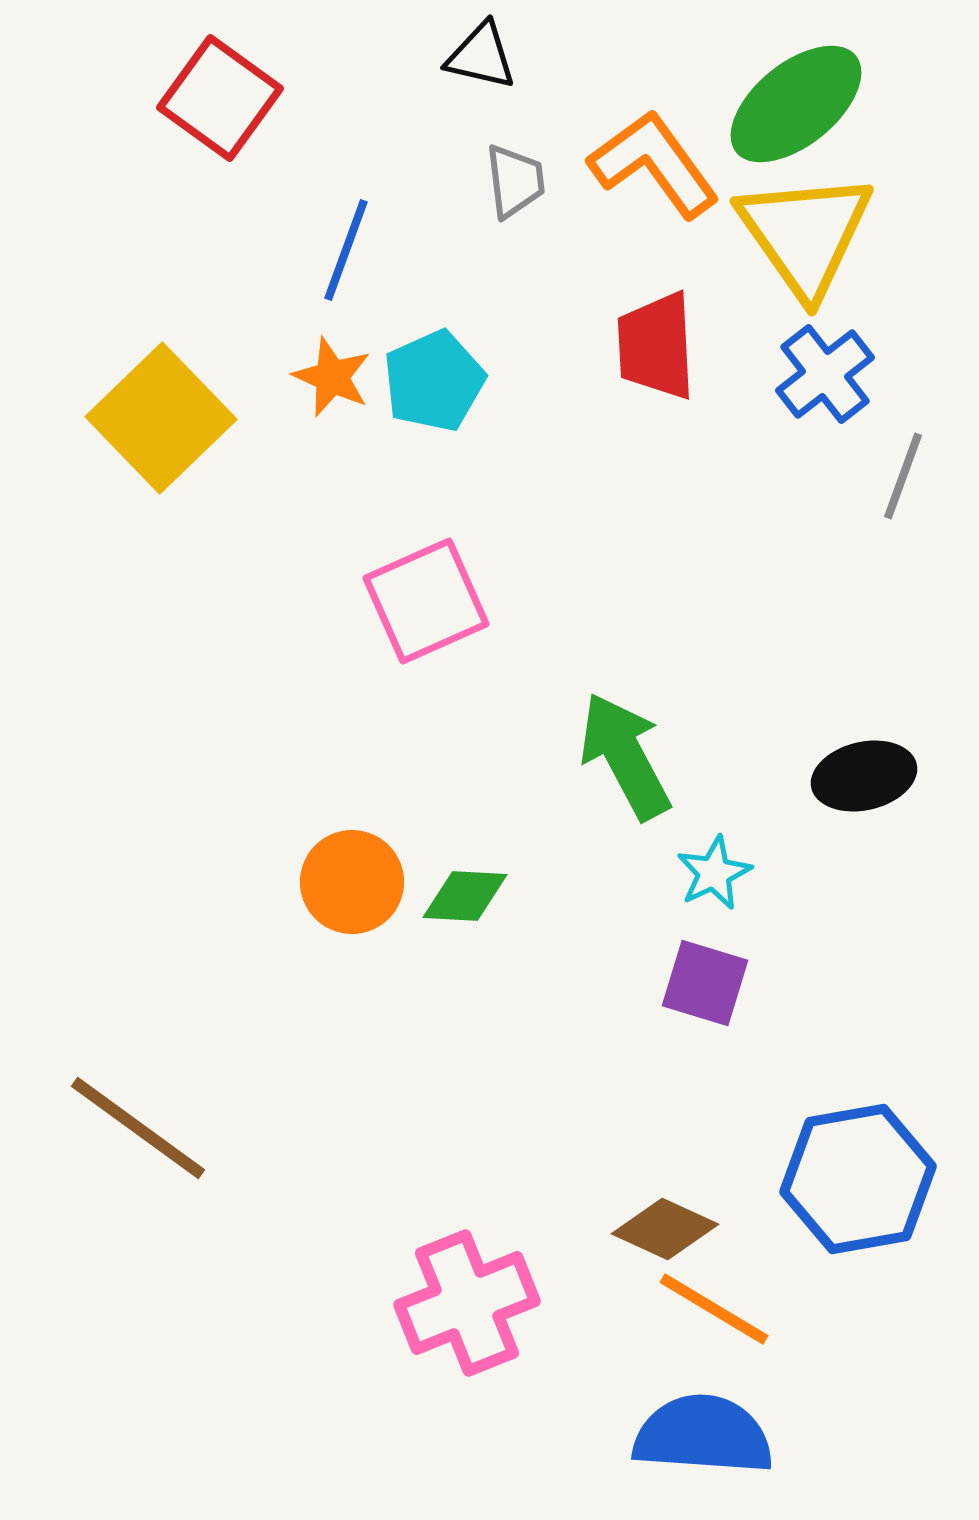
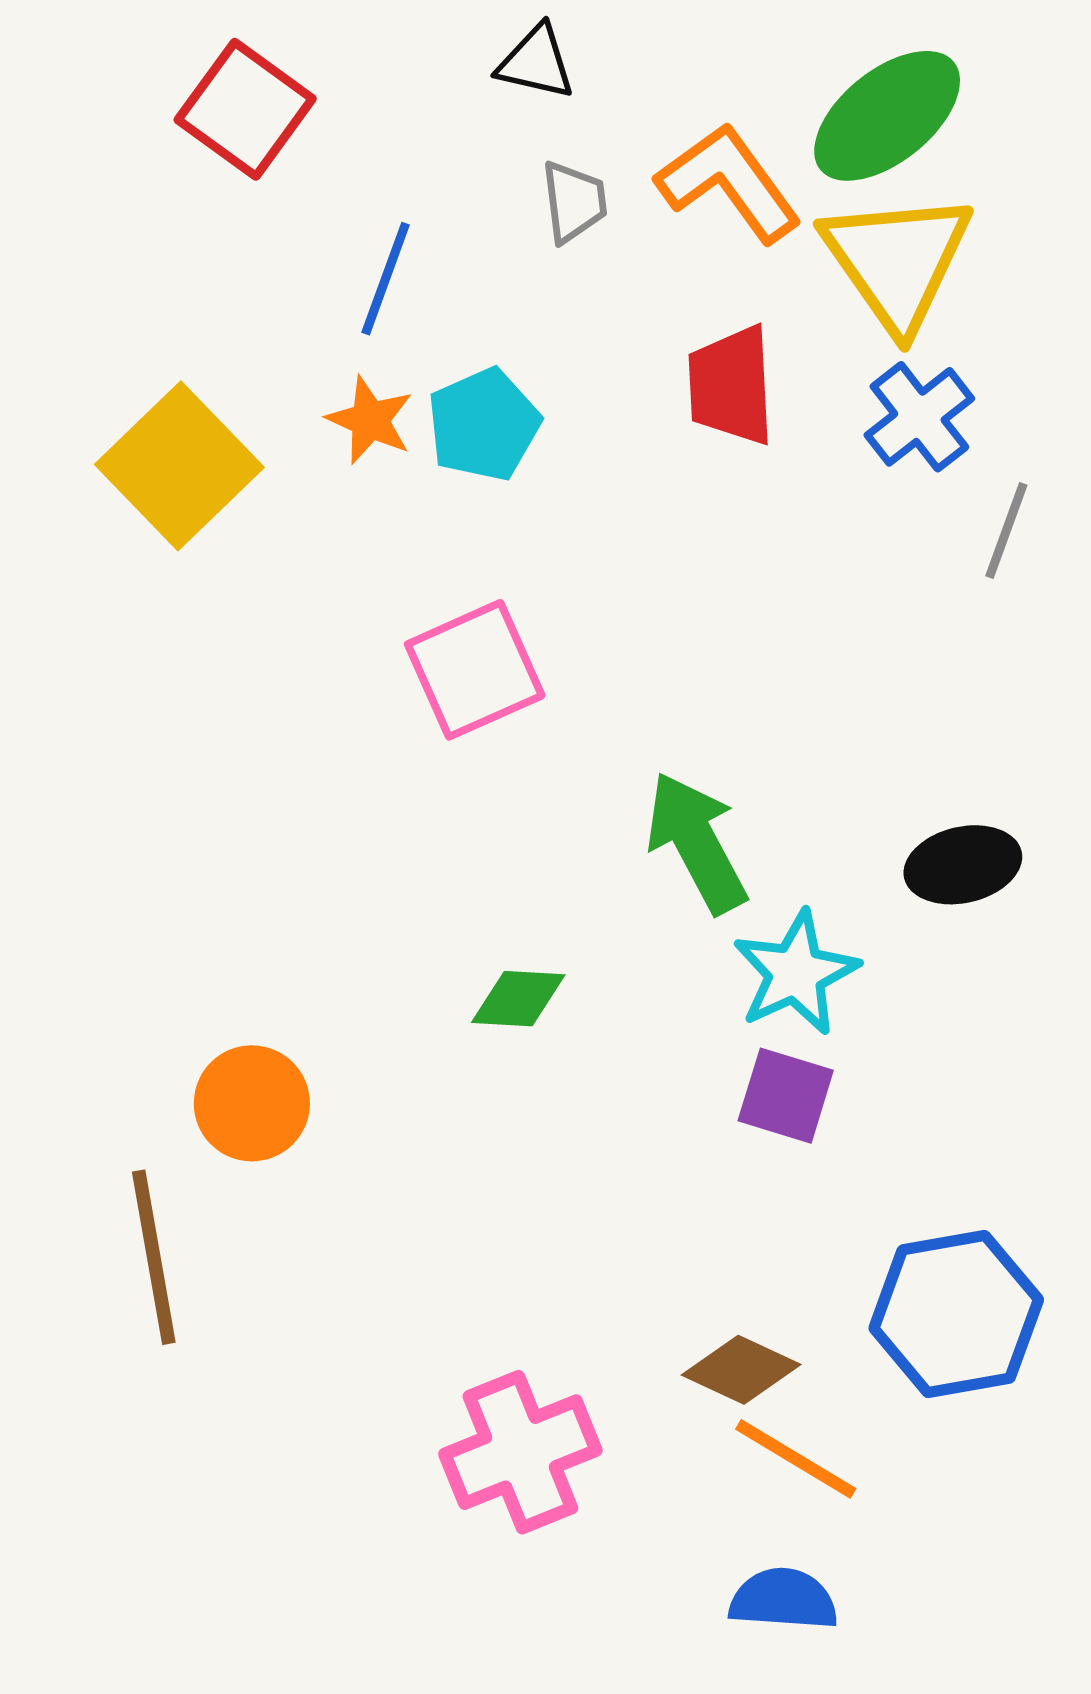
cyan star: (714, 873) -> (796, 973), size x1.5
orange circle: (352, 882) -> (252, 1103), moved
brown line: (138, 1128) -> (154, 1257), turned 44
blue semicircle: (703, 1435) -> (783, 1599), size x0.7

